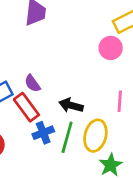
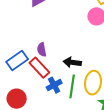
purple semicircle: (32, 83) -> (42, 50), turned 32

